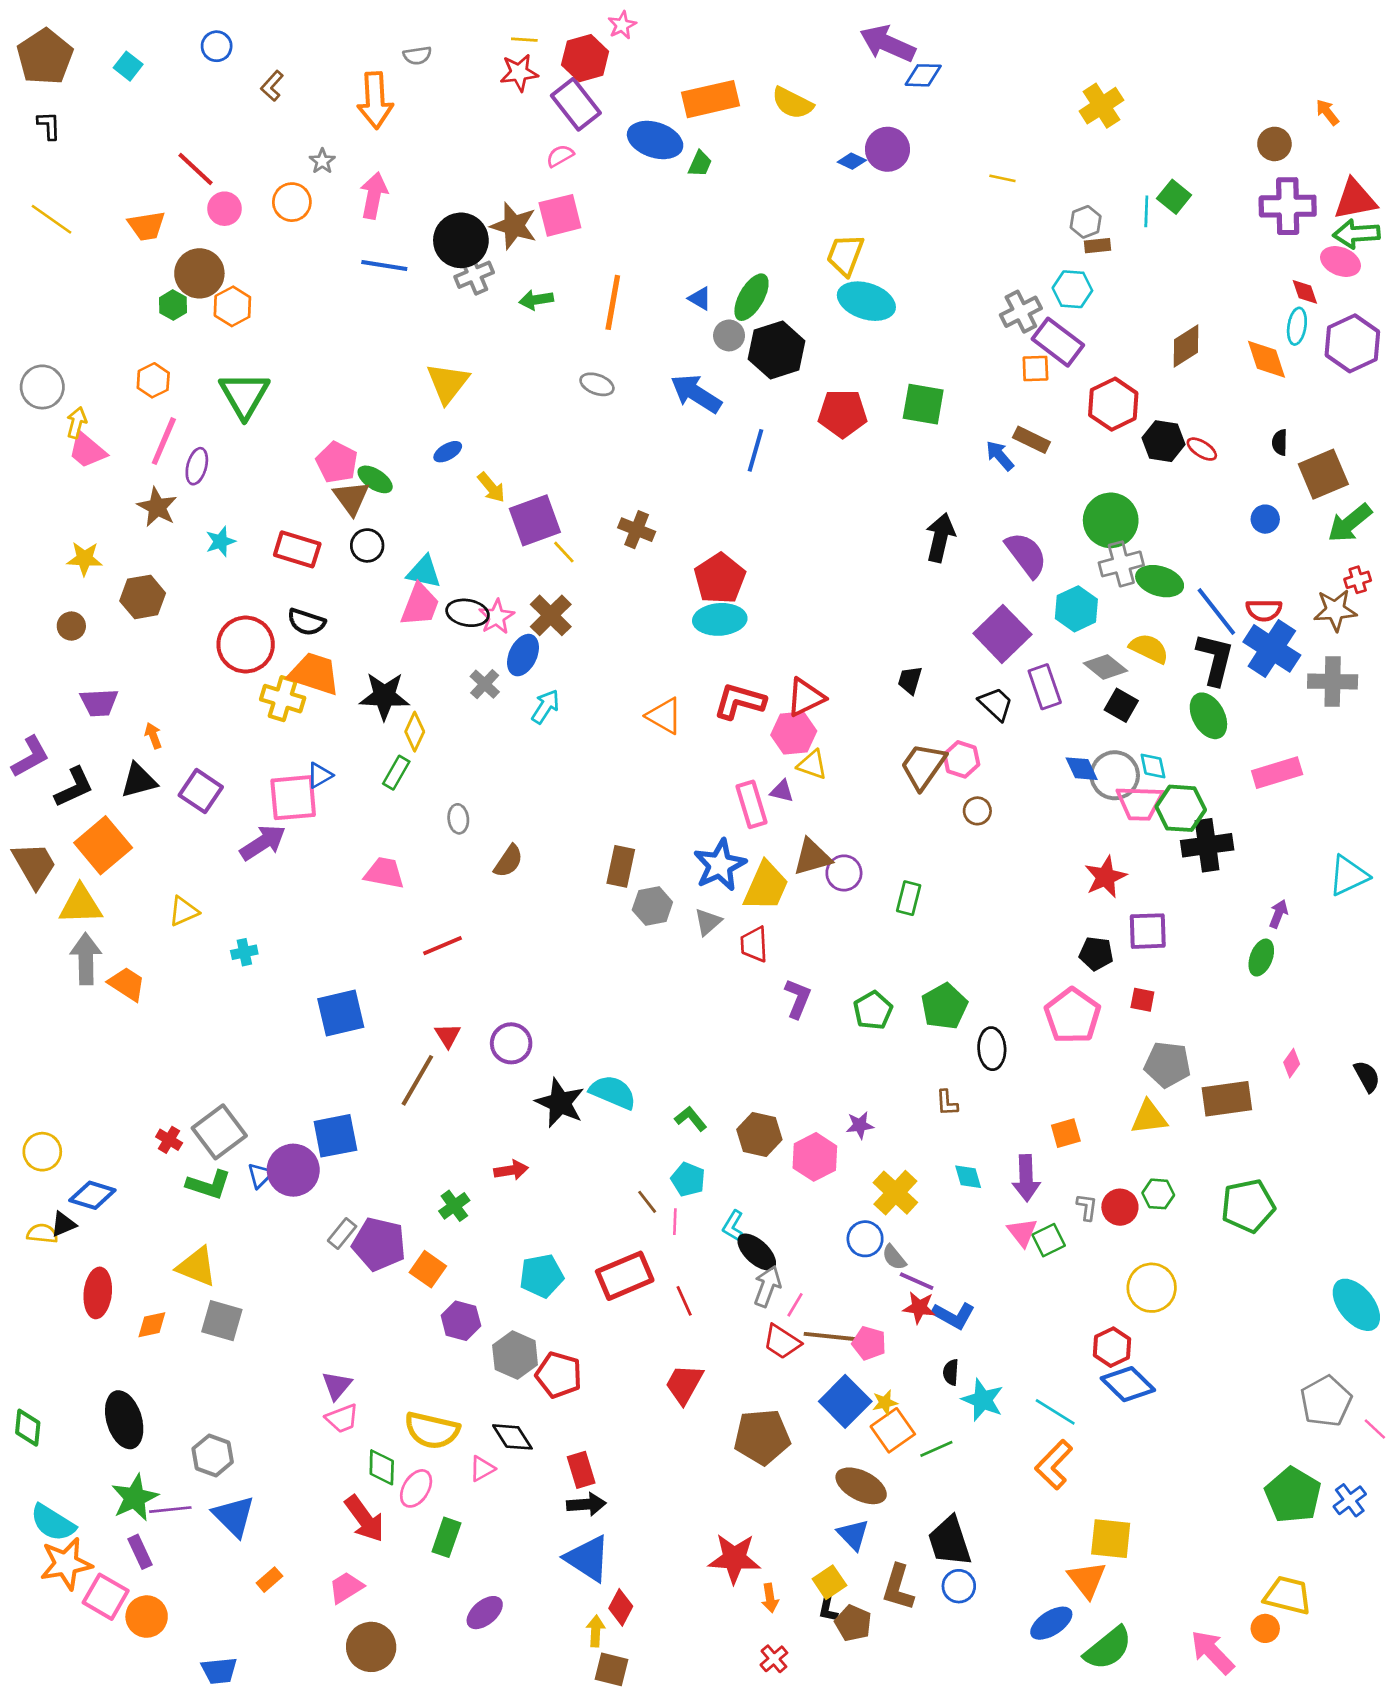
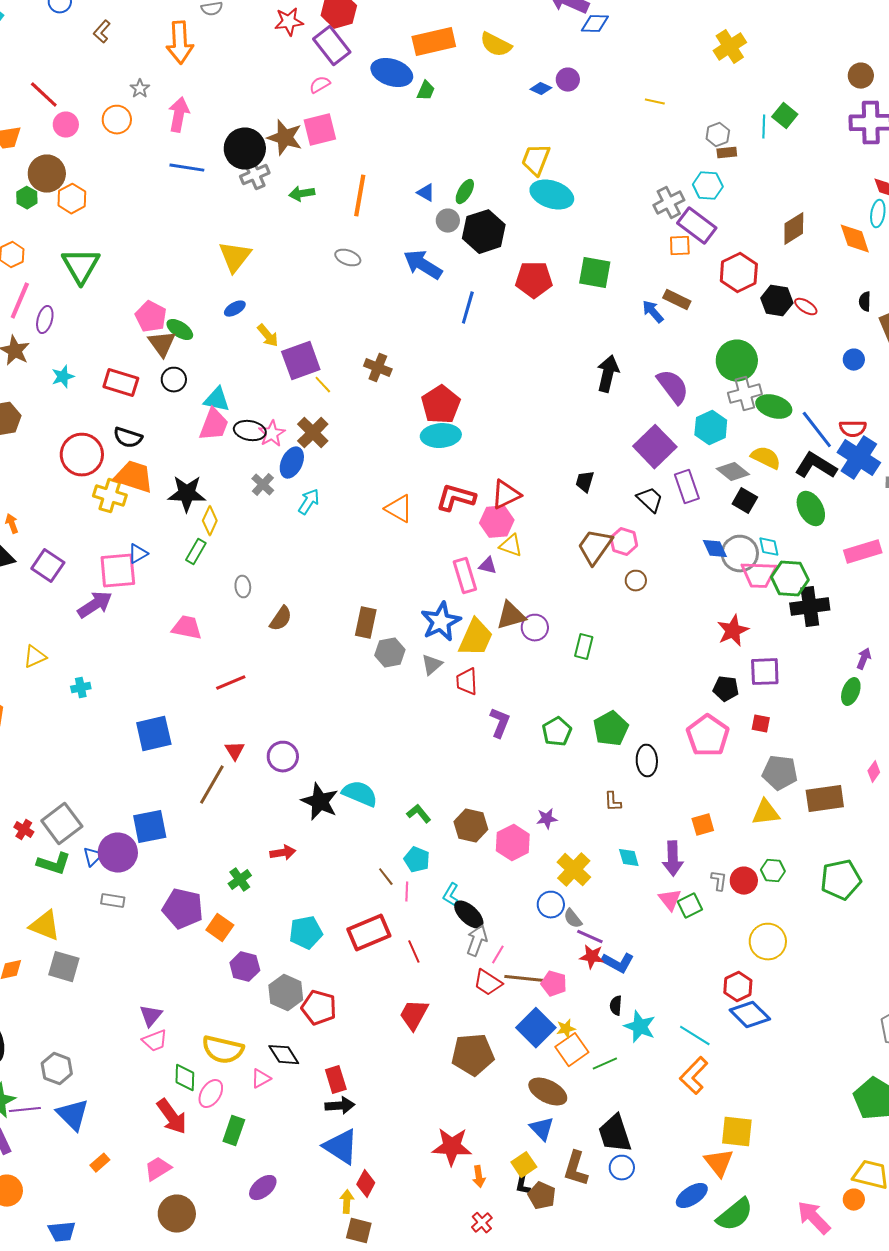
purple circle: (888, 149) -> (568, 80), size x0.7
green ellipse: (751, 297) -> (465, 192), size x0.7
black L-shape: (1215, 659) -> (816, 466), turned -72
gray rectangle: (342, 1234) -> (113, 901), moved, turned 60

